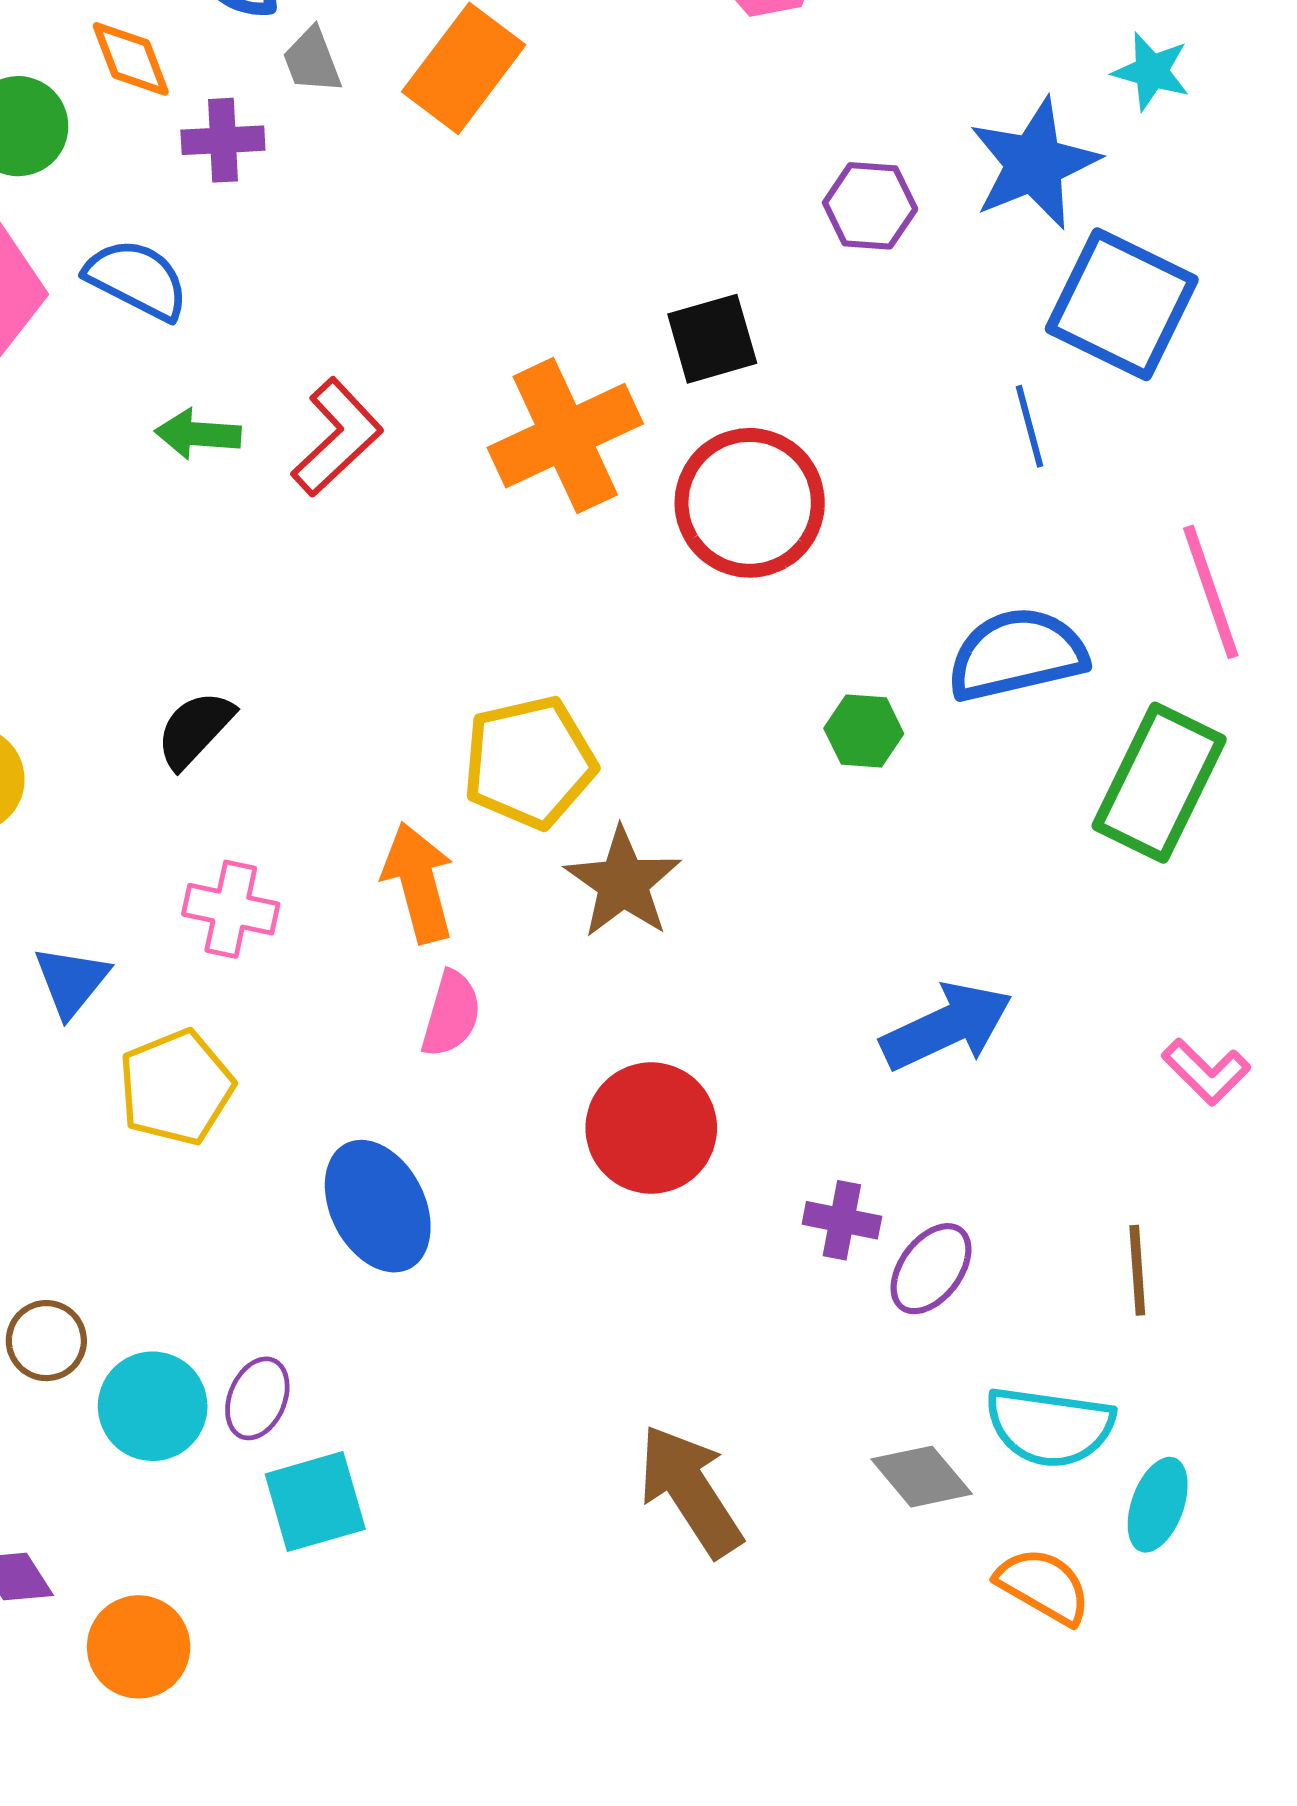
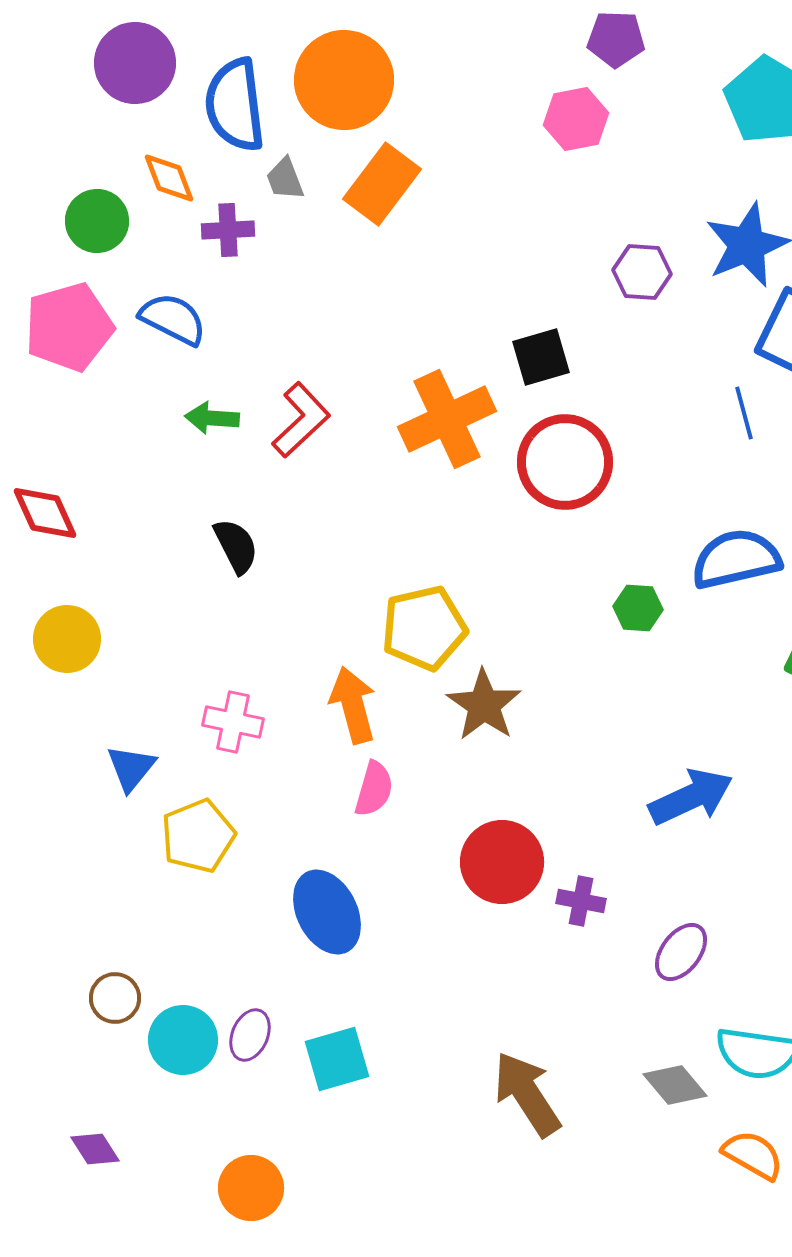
black semicircle: (195, 729) -> (236, 546), moved, turned 110
purple cross: (842, 1220) -> (581, 901), moved
cyan square: (315, 1502) -> (337, 1059), moved
orange circle: (139, 1647) -> (251, 1188), moved

